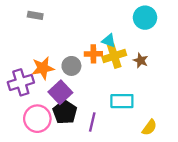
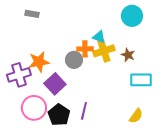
gray circle: (71, 66) -> (74, 60), moved
cyan rectangle: (122, 101) -> (141, 80), moved
black pentagon: (65, 112) -> (59, 115), moved

